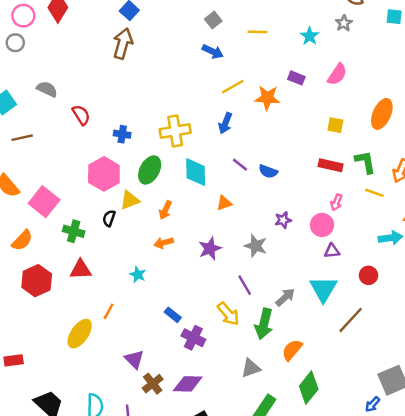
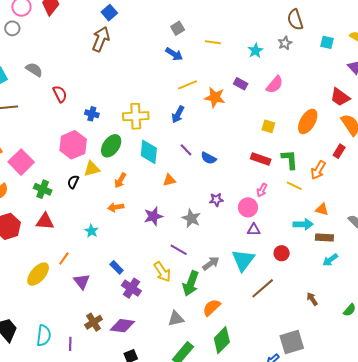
purple line: (245, 285) -> (179, 250), turned -36
purple triangle: (134, 359) -> (82, 281), moved

